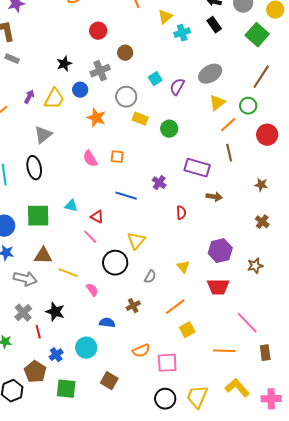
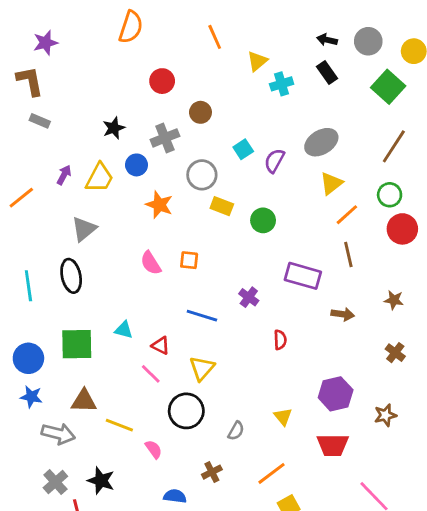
green circle: (248, 106) -> (390, 195), moved
brown arrow: (214, 197) -> (343, 314), moved
yellow triangle: (136, 241) -> (202, 368), moved

